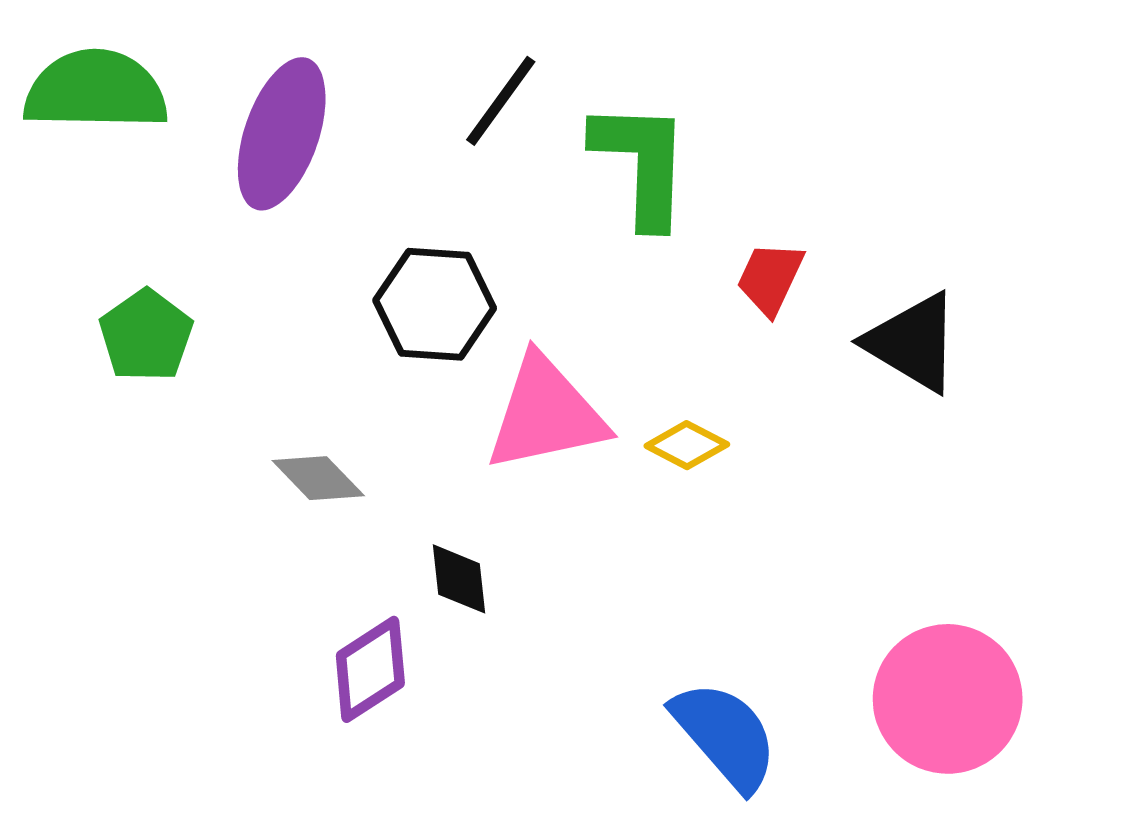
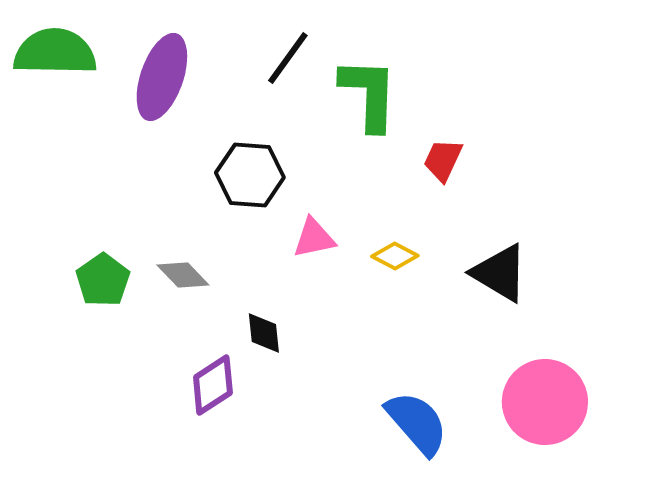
green pentagon: (146, 336) -> (103, 280), moved
black triangle: (913, 342) -> (500, 273), moved
pink triangle: (546, 414) -> (314, 238), size x0.6

